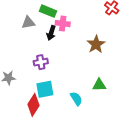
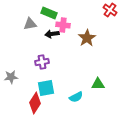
black arrow: (51, 33) -> (52, 34), turned 64
brown star: (96, 44) -> (87, 38), moved
cyan semicircle: (76, 99) -> (76, 97), turned 96

